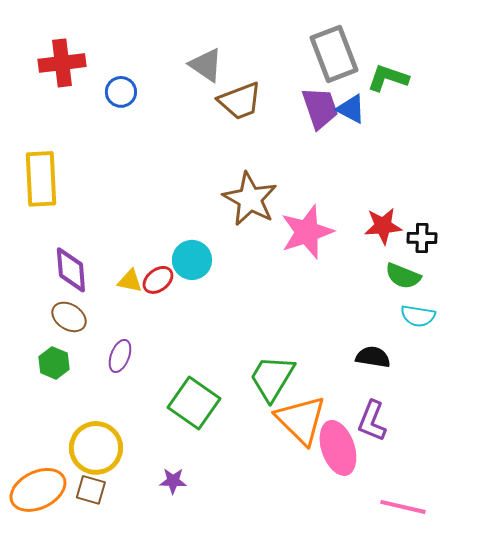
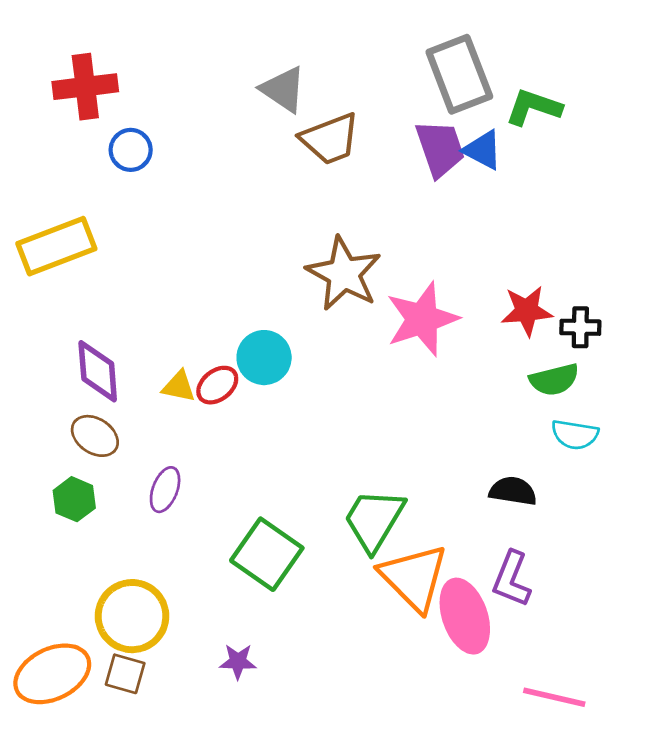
blue circle: (121, 92) -> (131, 150), moved
yellow rectangle: (41, 179) -> (56, 246), turned 72
green semicircle: (403, 276) -> (554, 380), turned -36

